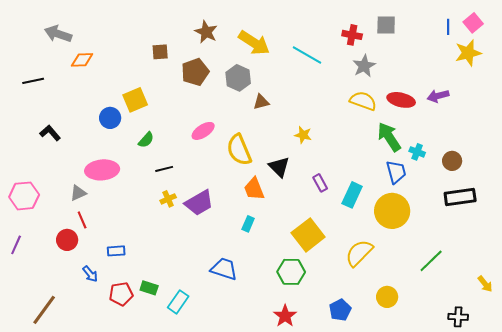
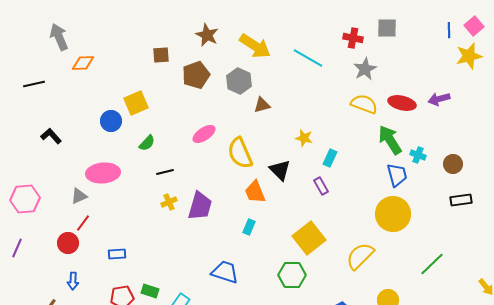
gray arrow: (58, 34) -> (59, 37), turned 48
cyan rectangle: (352, 195) -> (330, 158), moved, size x0.7
black rectangle: (460, 197) -> (461, 200), size x0.7
purple trapezoid: (199, 203) -> (200, 206), turned -44
red line: (82, 220) -> (83, 223), turned 60
blue arrow: (90, 274) -> (73, 281), moved, turned 42

